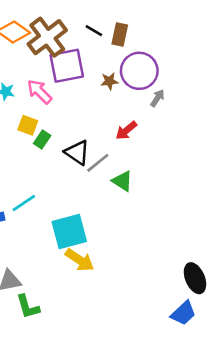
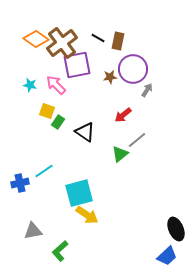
gray line: (98, 163) -> (137, 140), moved
green triangle: (122, 181) -> (120, 154), turned 48
green L-shape: (28, 307) -> (60, 251), moved, turned 65

